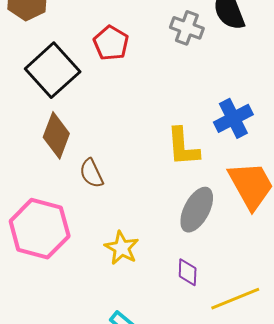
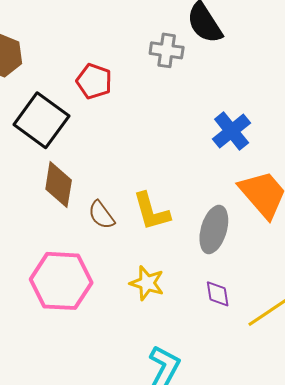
yellow L-shape: (183, 147) -> (151, 211), moved

